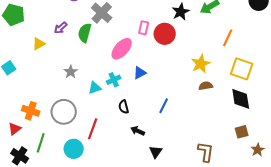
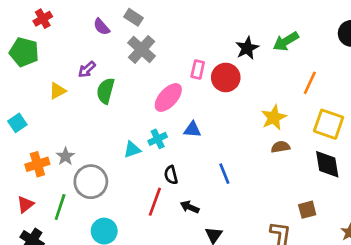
green semicircle: (85, 33) -> (106, 91), moved
gray star: (71, 72) -> (65, 156), moved
blue triangle: (140, 73) -> (192, 130), turned 32
blue line: (164, 106) -> (224, 174), turned -49
orange cross: (31, 111) -> (37, 164), moved, turned -36
red line: (93, 129) -> (155, 202), moved
brown square: (242, 132) -> (307, 210), moved
green line: (41, 143) -> (60, 207), moved

